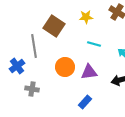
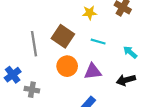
brown square: (54, 26) -> (63, 36), moved
blue cross: (17, 66) -> (13, 75), moved

